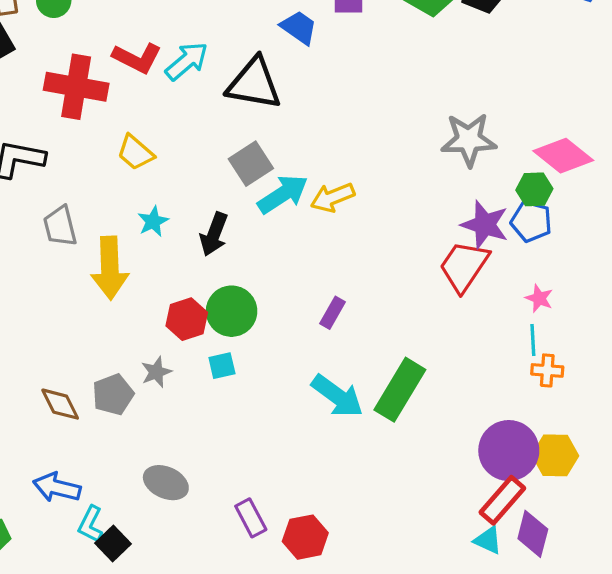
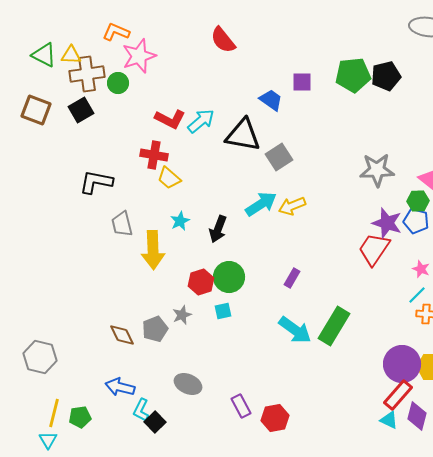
red cross: (76, 87) -> (154, 155), moved, size x0.7
gray square: (251, 164) -> (279, 157), moved
cyan line: (533, 340) -> (417, 295), turned 48

